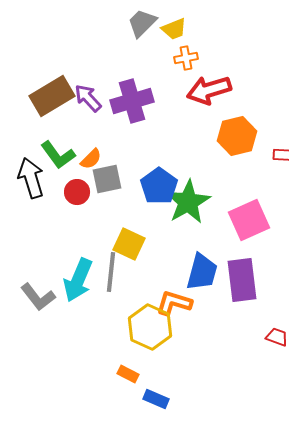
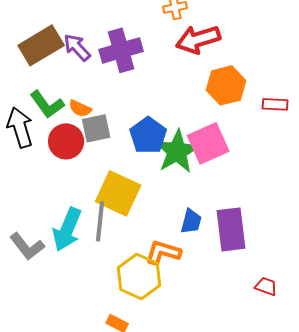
orange semicircle: (91, 159) -> (80, 108), turned 70
red circle: (77, 192) -> (66, 141), size x1.4
pink square: (249, 220) -> (208, 143), moved
yellow square: (129, 244) -> (118, 193), size x1.4
blue trapezoid: (202, 272) -> (191, 221), size x0.7

